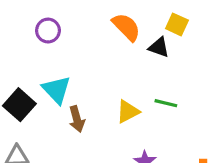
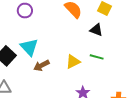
black triangle: (159, 47) -> (96, 30), moved
brown arrow: (77, 119) -> (41, 65), turned 77

